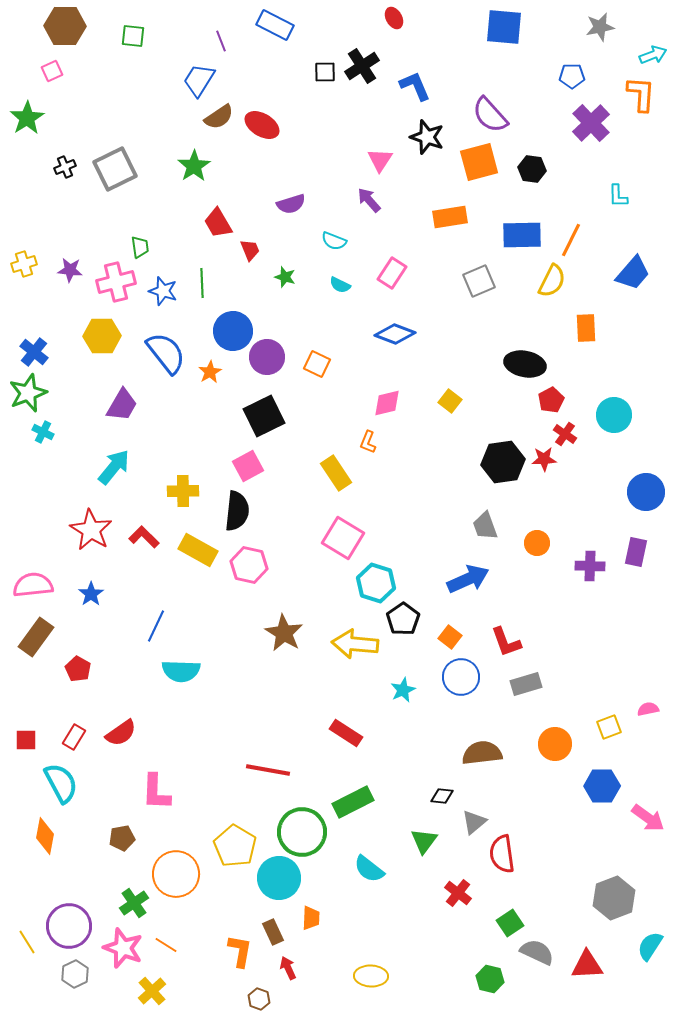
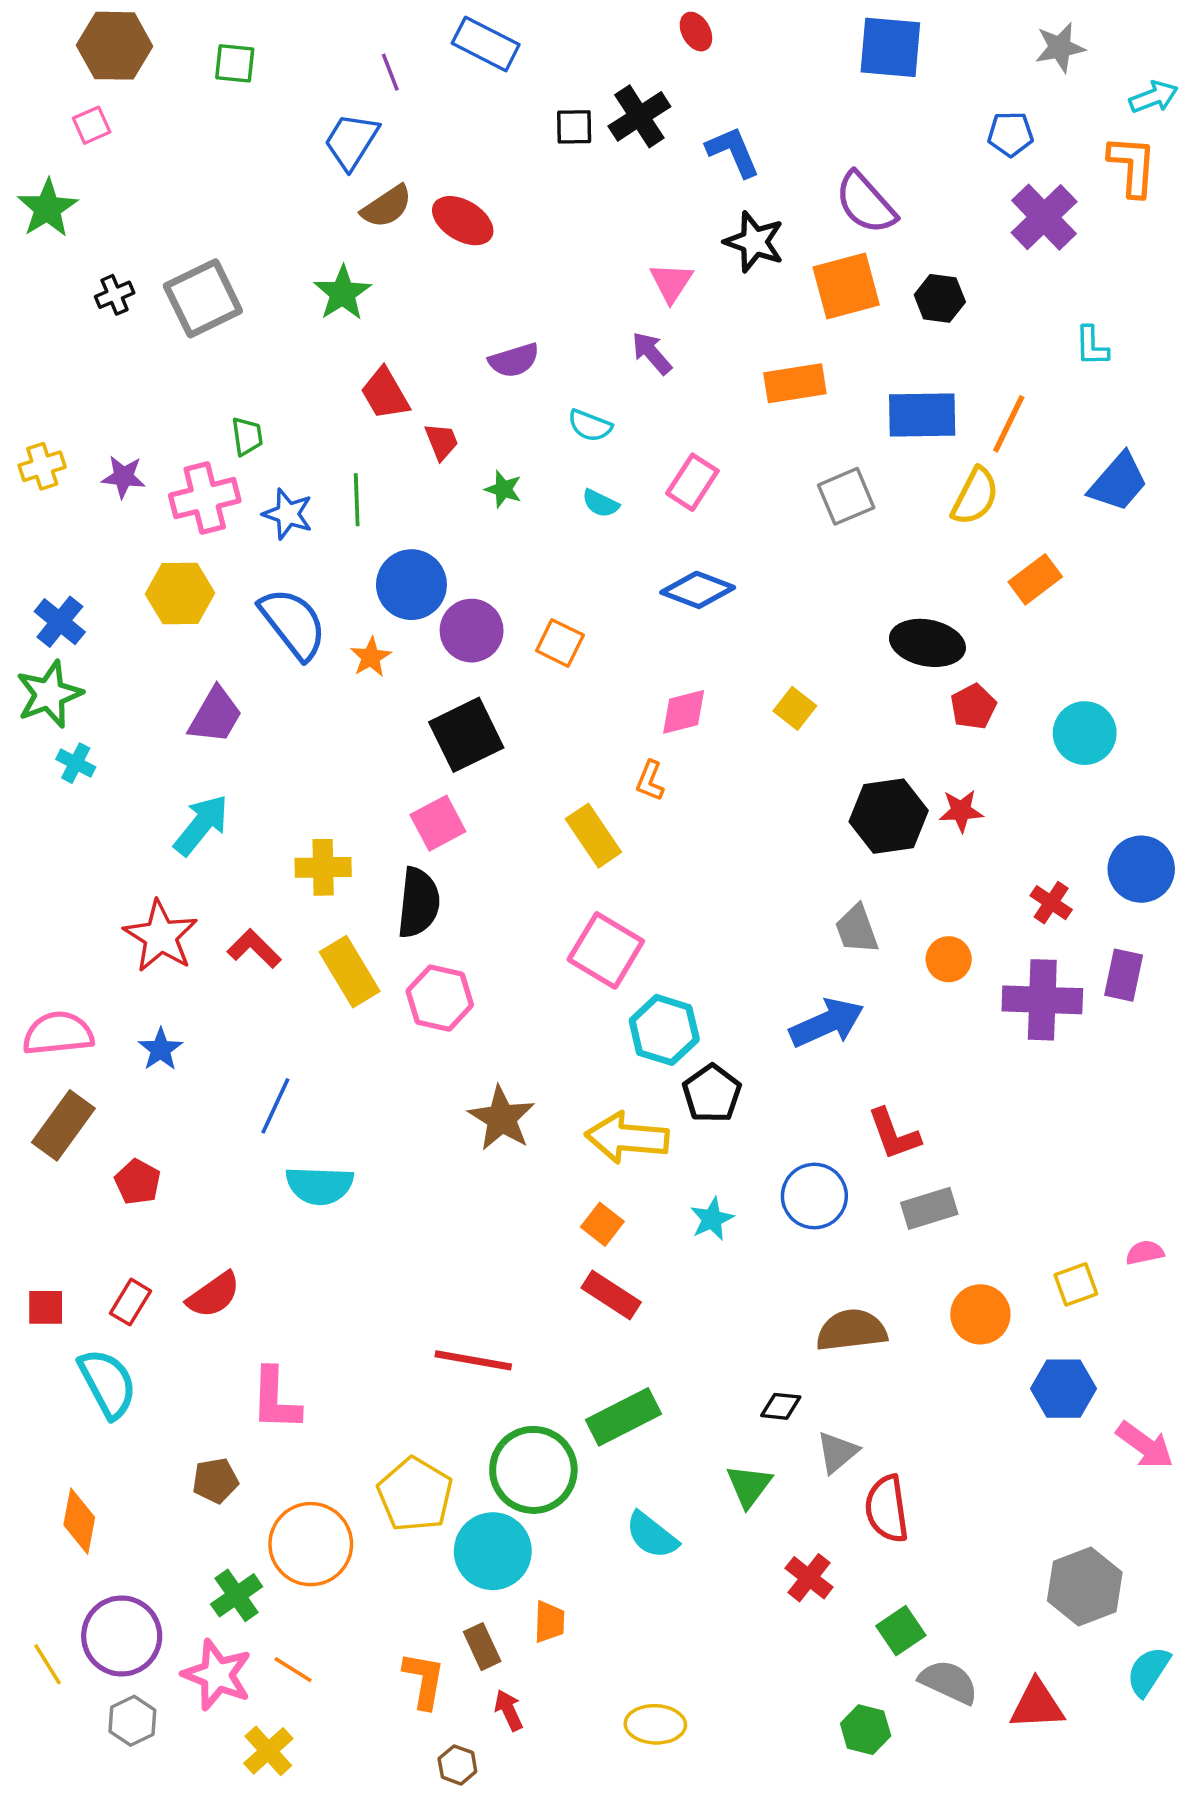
orange rectangle: (586, 328) -> (1035, 579), turned 56
red cross: (565, 434) -> (1051, 903), moved
yellow rectangle: (198, 550) -> (350, 972), turned 30
purple cross: (590, 566) -> (1042, 1000), size x1.5
orange square: (450, 637) -> (602, 1224), moved
orange diamond: (45, 836) -> (79, 1521), moved

